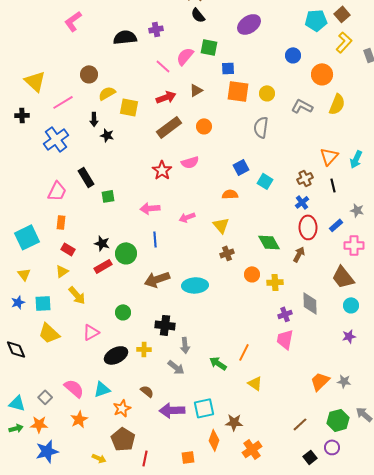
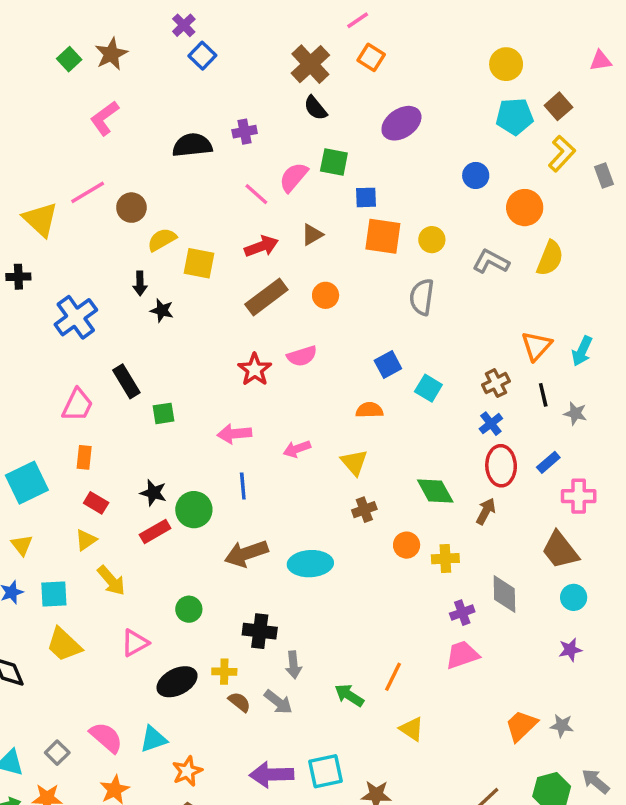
pink line: (63, 102) -> (88, 192), moved
gray star: (357, 210) -> (575, 413), moved
pink trapezoid: (285, 339) -> (462, 655), turned 60
brown semicircle: (147, 391) -> (239, 702), moved

